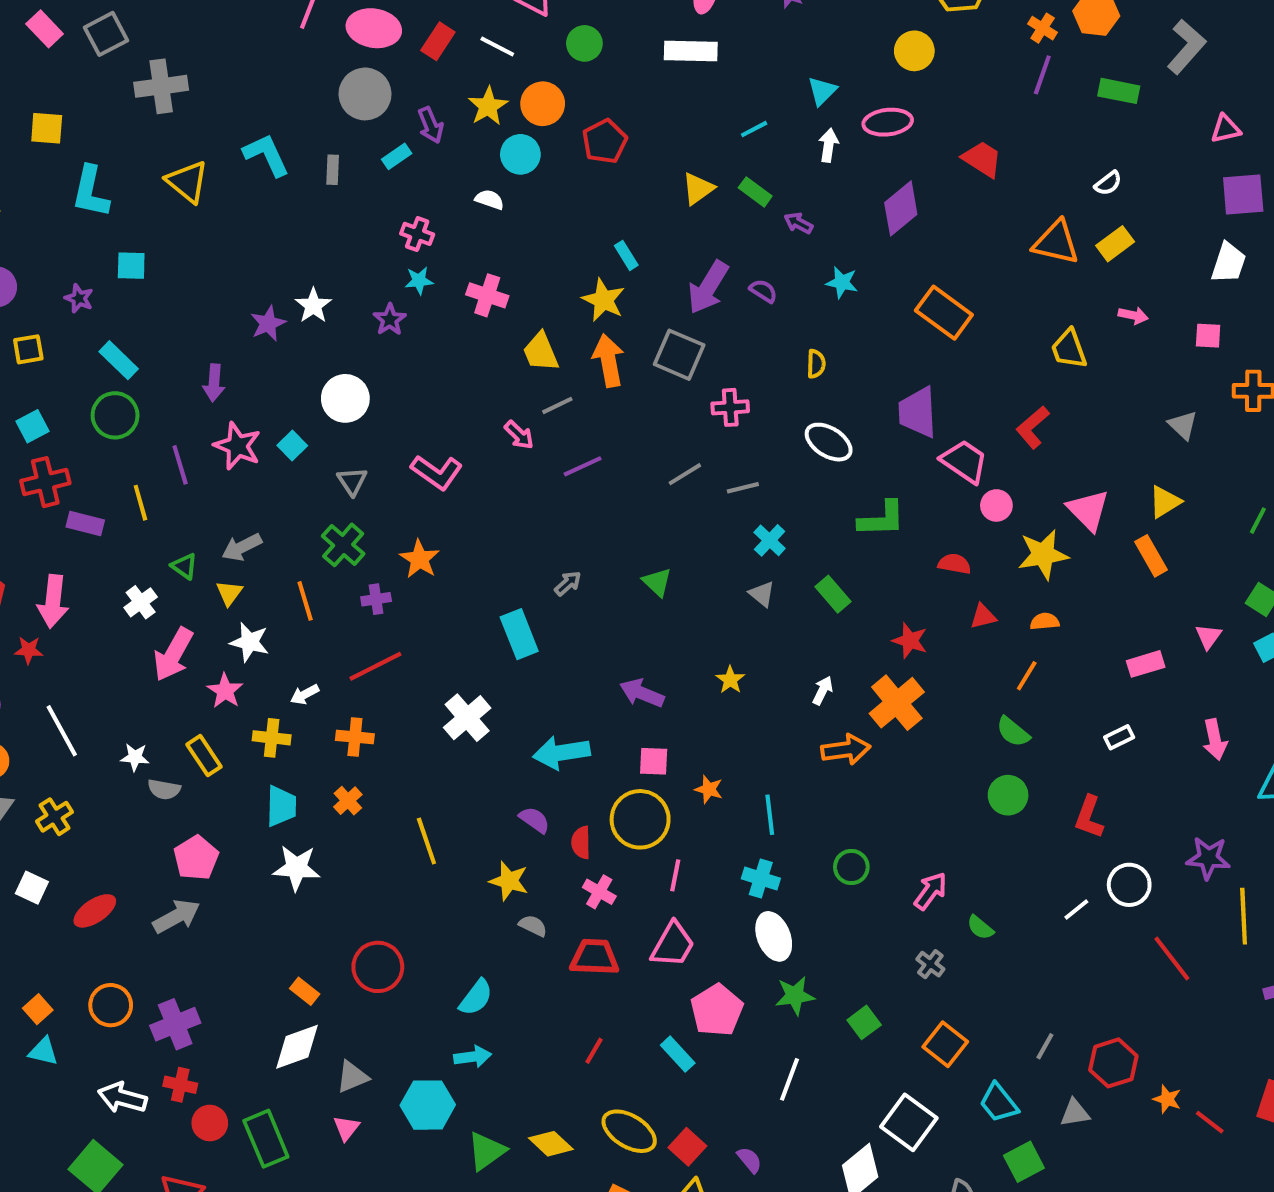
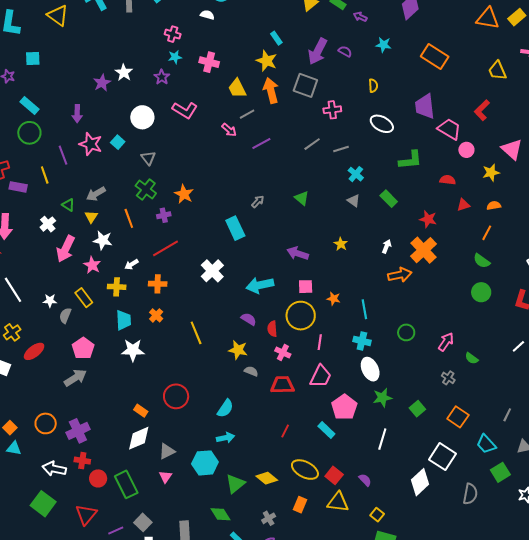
pink L-shape: (437, 472) -> (185, 110), moved
yellow star: (1043, 554) -> (491, 173), size x0.7
gray semicircle: (164, 789) -> (65, 316), turned 105
red ellipse: (95, 911) -> (34, 351), moved

